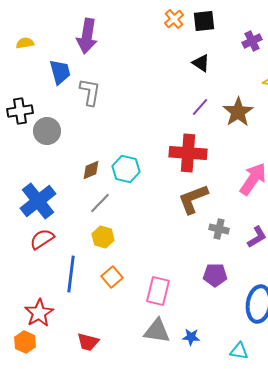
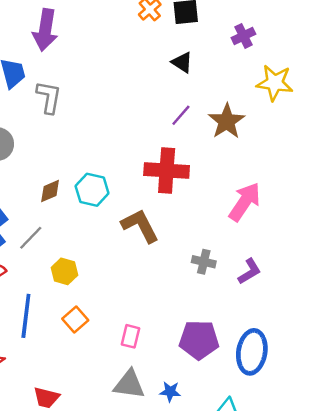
brown L-shape: (193, 199) -> (140, 226), moved, turned 84
gray line: (100, 203) -> (31, 238), moved
purple pentagon: (215, 275) -> (199, 340), moved, size x1.4
pink rectangle: (158, 291) -> (131, 336), size x0.7

